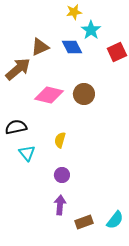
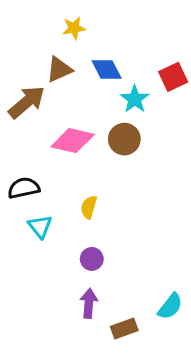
yellow star: (74, 12) -> (74, 28), moved
cyan star: (91, 30) -> (135, 99), moved
cyan semicircle: (115, 220) -> (170, 306), moved

